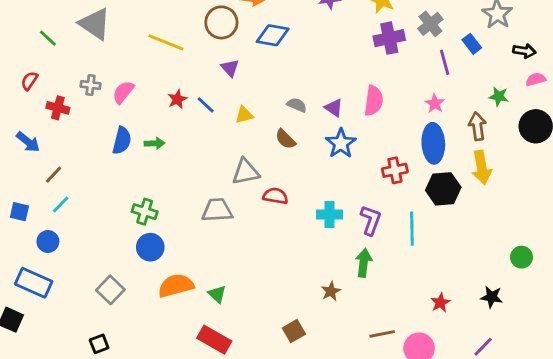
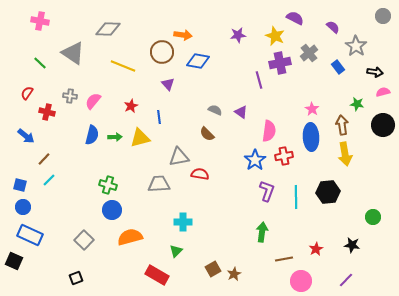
purple line: (445, 62) -> (259, 80), moved
pink semicircle: (374, 101) -> (269, 131), moved
blue line: (206, 105) -> (159, 117), moved, turned 40
yellow triangle: (244, 115) -> (140, 138), moved, size x1.5
blue star: (341, 143) -> (255, 160), moved
black hexagon: (443, 189) -> (328, 192), moved
cyan cross: (329, 214) -> (183, 222), moved
blue circle: (48, 241) -> (23, 207), moved
green arrow: (364, 263) -> (262, 232), moved
brown star: (331, 291) -> (234, 274), moved
green triangle: (217, 294) -> (176, 251), moved, turned 32
brown line: (382, 334) -> (284, 259), moved

